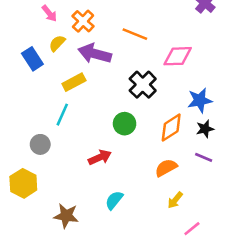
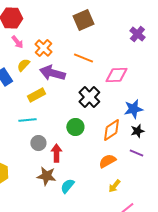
cyan line: (62, 115) -> (27, 120), turned 60
gray circle: (40, 144) -> (38, 143), moved
red arrow: (100, 157) -> (56, 153), turned -66
brown star: (66, 216) -> (46, 176), moved

